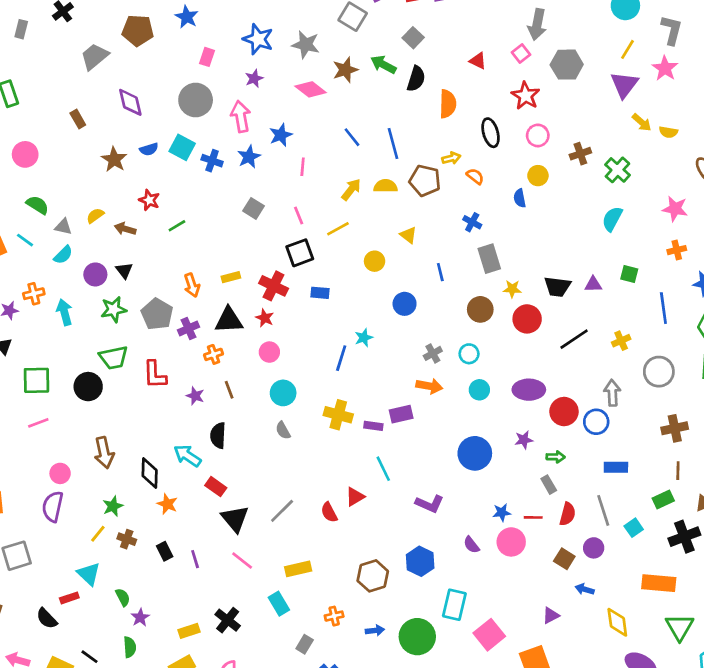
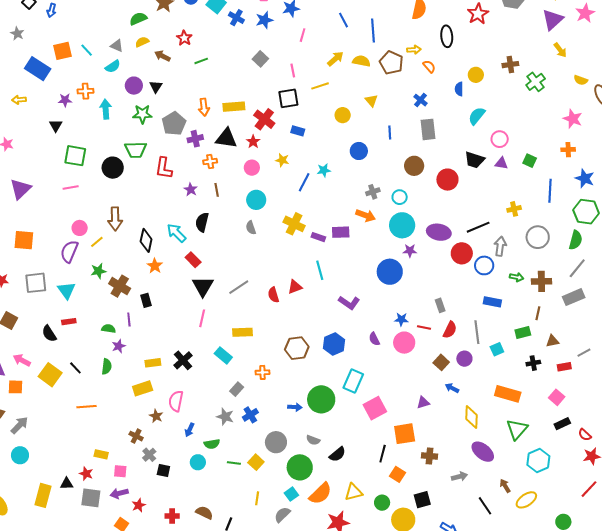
yellow semicircle: (668, 132) -> (581, 80), moved
pink circle: (538, 135) -> (500, 139), moved
green semicircle: (38, 205) -> (138, 19), moved, turned -66
cyan semicircle: (612, 219) -> (477, 116), moved
yellow rectangle: (231, 277) -> (234, 107), size x1.5
yellow star: (512, 289) -> (282, 160), moved
black line: (574, 339) -> (478, 227), moved
cyan circle: (479, 390) -> (402, 225), size x1.6
purple star: (524, 440) -> (410, 251), moved
green arrow: (556, 457) -> (517, 277), moved
green star: (113, 506) -> (98, 271), moved
yellow line: (98, 534) -> (97, 242), moved
black cross: (684, 537) -> (533, 363), size x0.6
brown cross: (127, 539) -> (120, 286), size x1.5
purple line: (195, 559) -> (129, 320), moved
pink line: (242, 561) -> (202, 318), turned 54
cyan triangle: (89, 574) -> (66, 290), moved
green semicircle: (123, 597) -> (109, 329), turned -64
cyan rectangle: (279, 604) -> (223, 355), turned -30
blue arrow: (375, 630) -> (295, 407), moved

